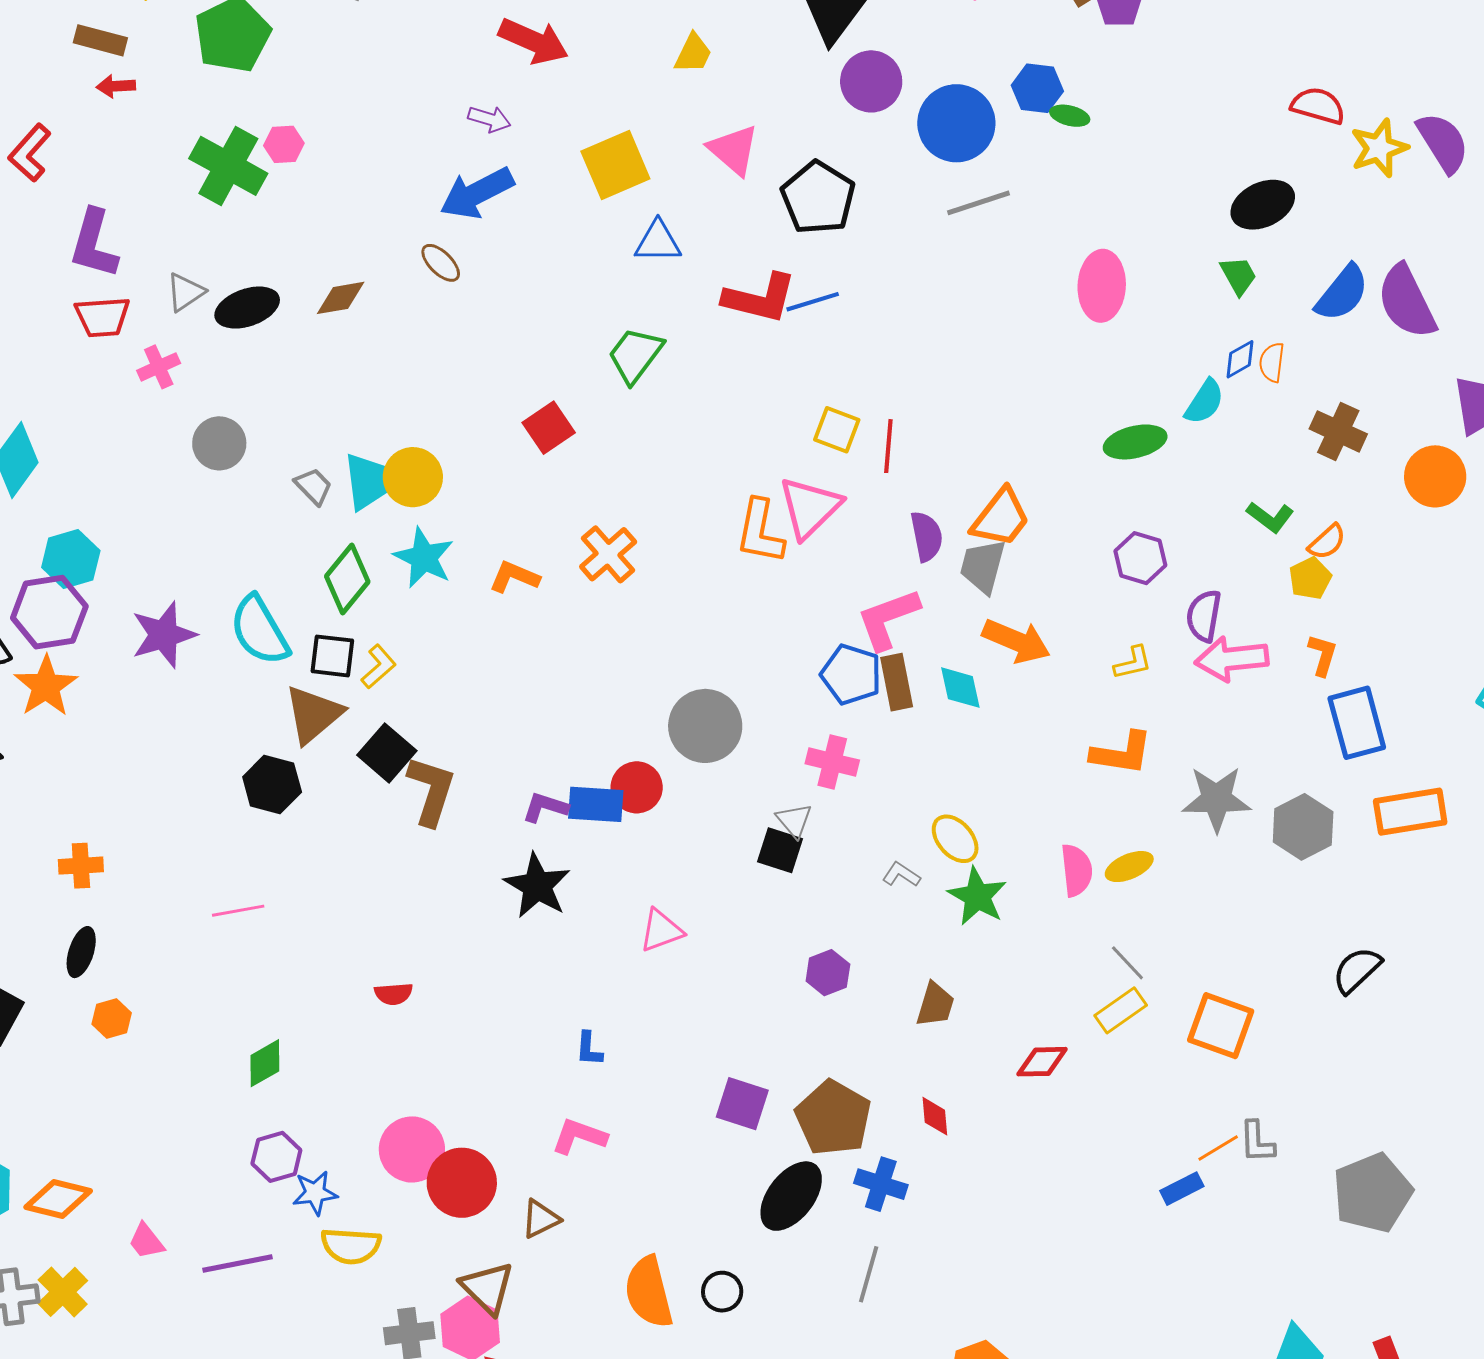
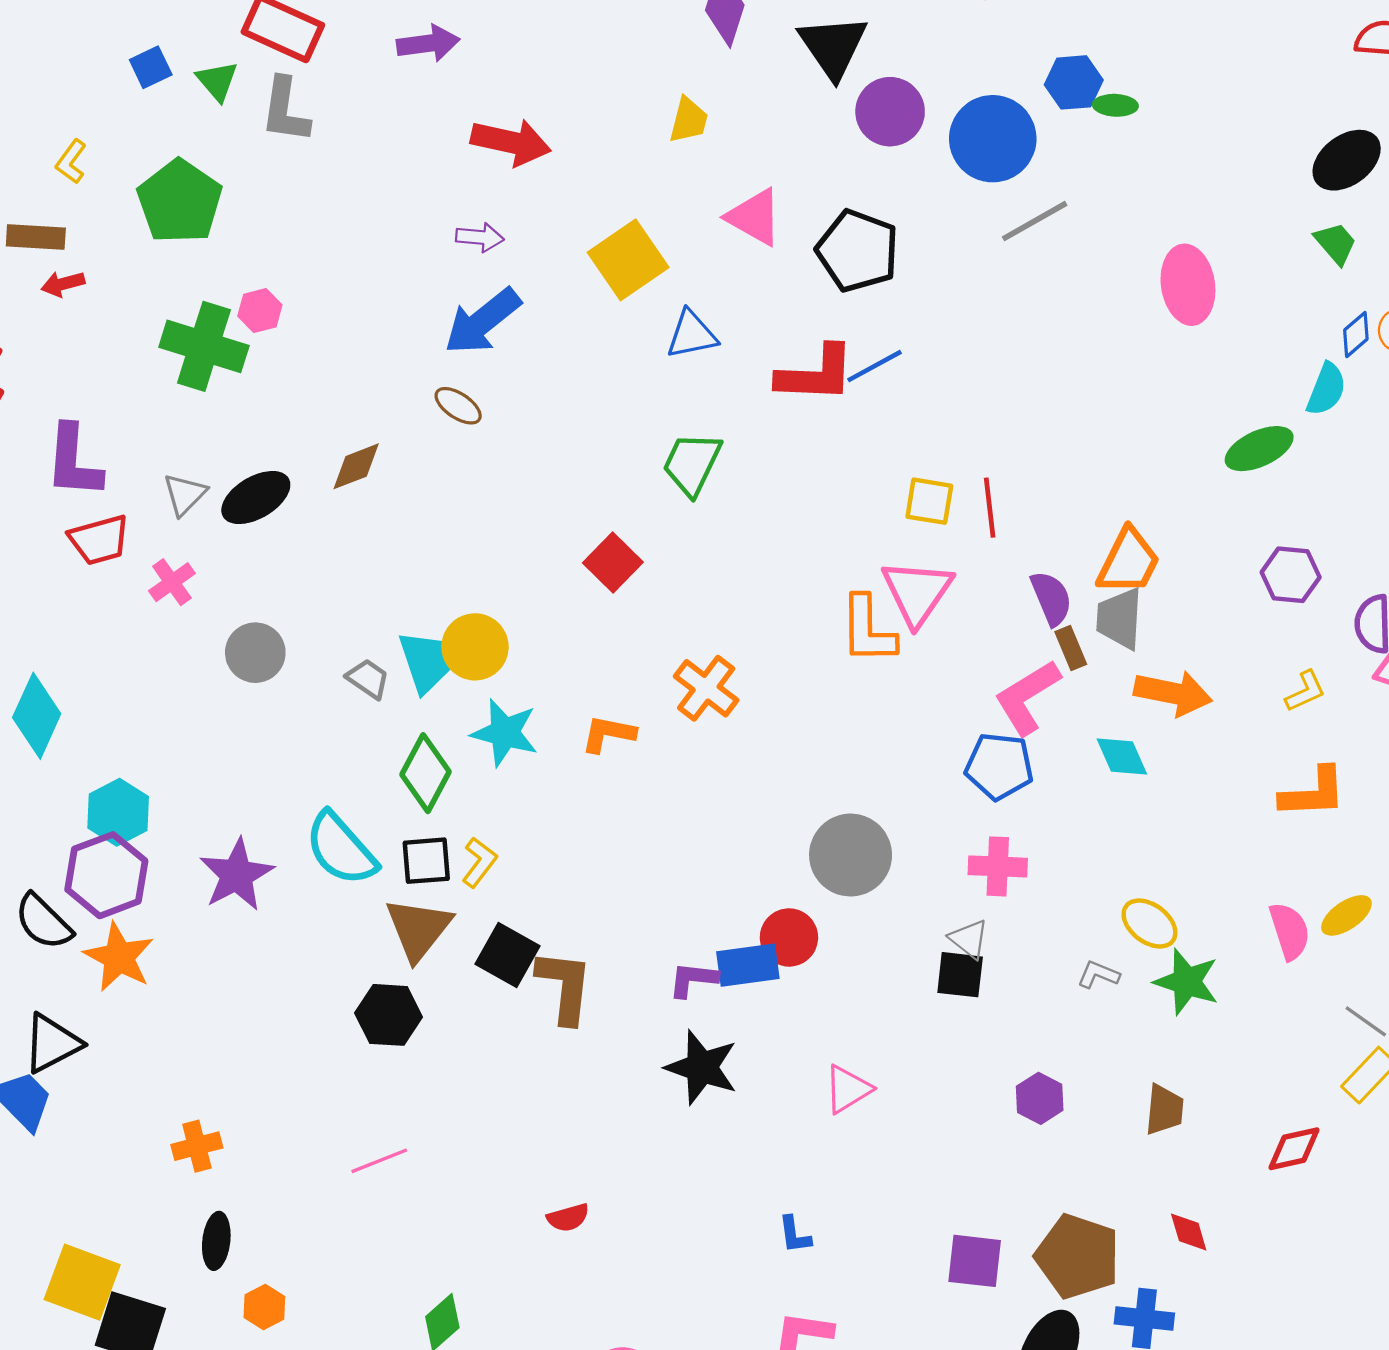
brown rectangle: (897, 682) -> (1071, 648), moved, size x0.7

